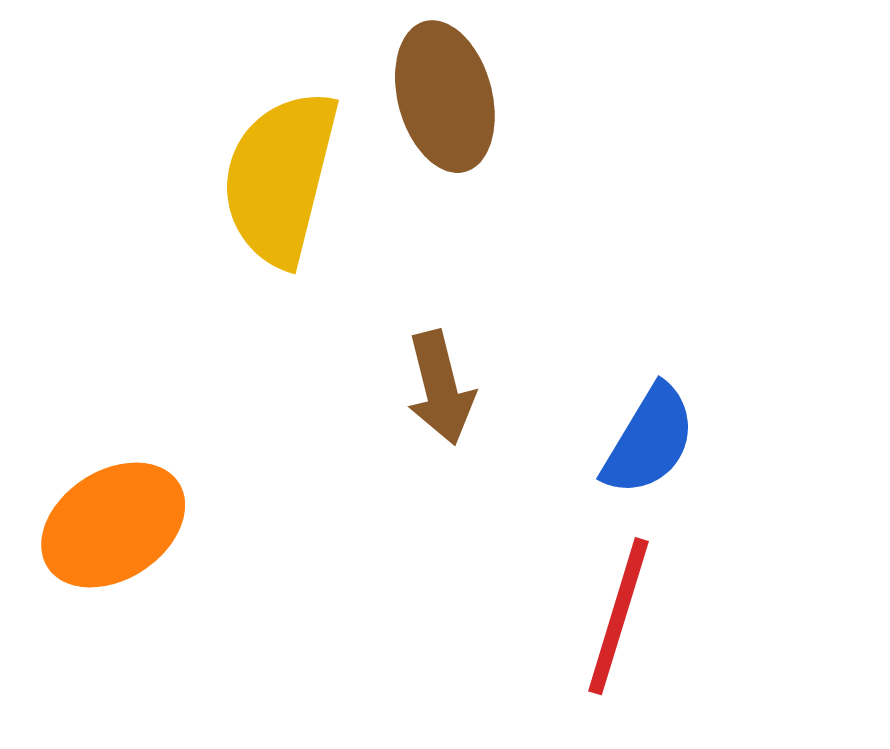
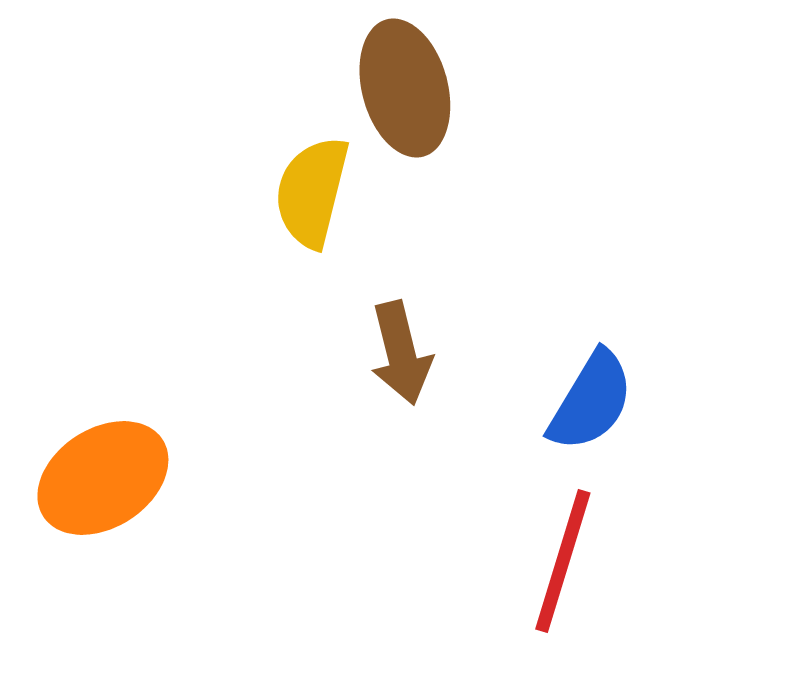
yellow semicircle: (280, 178) -> (312, 192), moved, size x0.7

